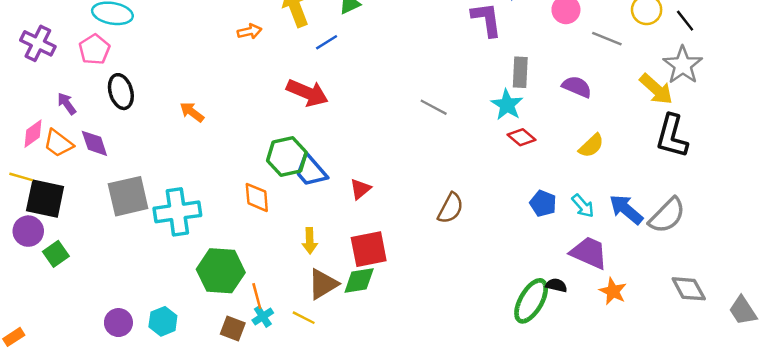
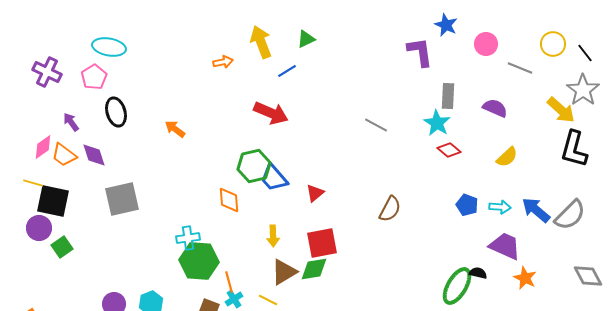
cyan arrow: (583, 206) -> (500, 207), turned -45
cyan cross: (177, 212) -> (188, 238), moved, size x0.6

